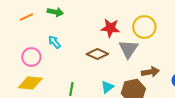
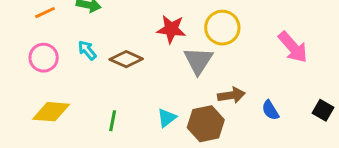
brown diamond: (97, 54) -> (126, 59), moved
pink circle: (31, 57) -> (44, 58), moved

